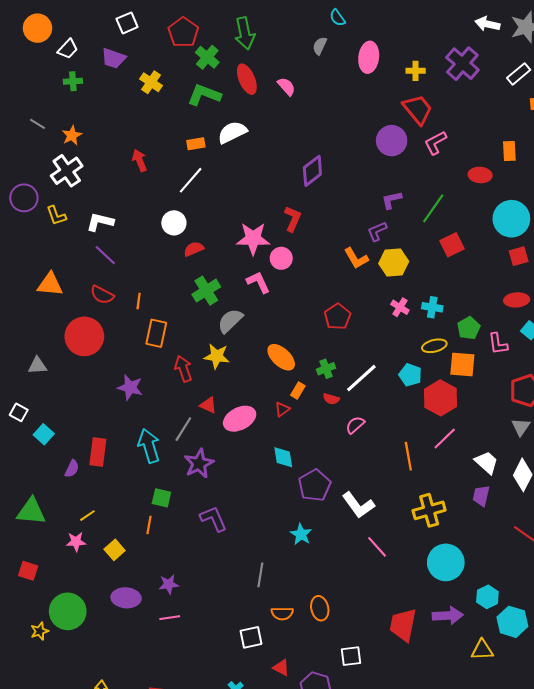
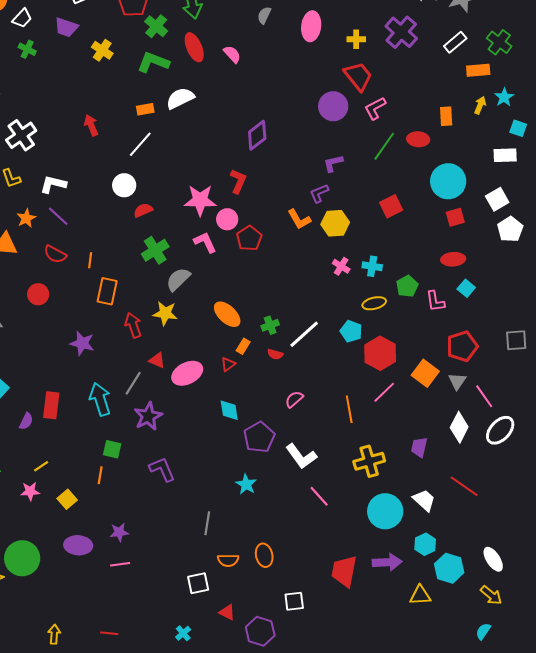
green cross: (73, 81) -> (27, 49), turned 30
orange star: (72, 135) -> (26, 218), moved
green line: (433, 208) -> (384, 146), moved
red pentagon: (337, 317) -> (249, 238), moved
red circle: (84, 336) -> (38, 294), size x0.6
orange square: (462, 365) -> (425, 373), moved, turned 32
pink semicircle: (355, 425) -> (294, 399), moved
white trapezoid: (486, 462) -> (424, 500), moved

